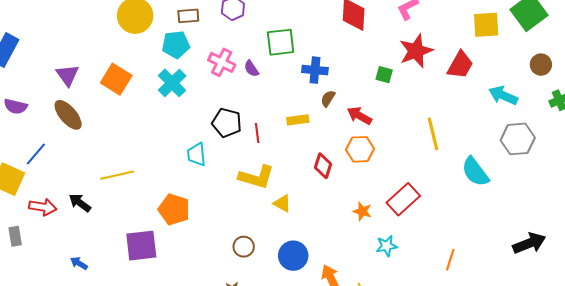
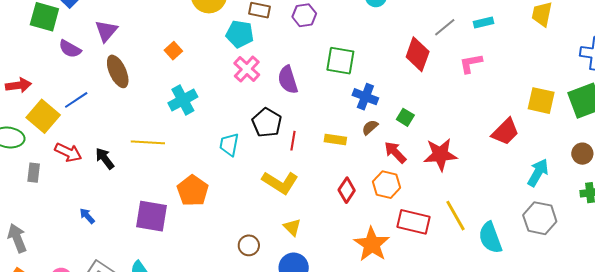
red star: (416, 51) -> (440, 154), moved
pink cross: (222, 62) -> (247, 69), moved
purple semicircle: (251, 69) -> (288, 80), moved, size x1.6
purple triangle: (67, 75) -> (106, 31), moved
green square: (384, 75) -> (405, 117), moved
orange square: (116, 79) -> (173, 51), size x0.6
cyan cross: (172, 83) -> (183, 100), moved
cyan arrow: (503, 95) -> (538, 173), turned 80
yellow line: (433, 134) -> (456, 216), moved, turned -32
red rectangle: (403, 199) -> (414, 222), moved, turned 40
yellow triangle: (282, 203) -> (292, 227), moved
orange star: (362, 211) -> (372, 244), size x1.8

